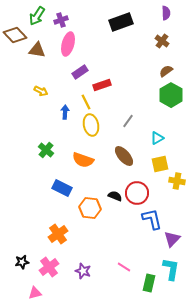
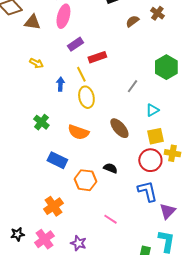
brown semicircle: (166, 71) -> (132, 21), moved
gray line: (128, 121) -> (132, 86), moved
red circle: (137, 193) -> (150, 160), moved
pink line: (124, 267) -> (110, 219), moved

